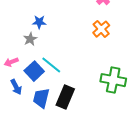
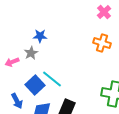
orange cross: (101, 29) -> (102, 43), turned -30
pink arrow: (11, 62) -> (12, 62), moved

